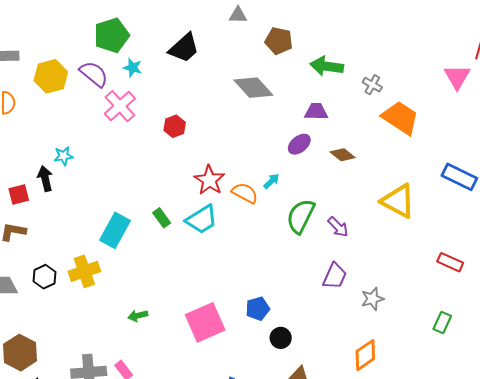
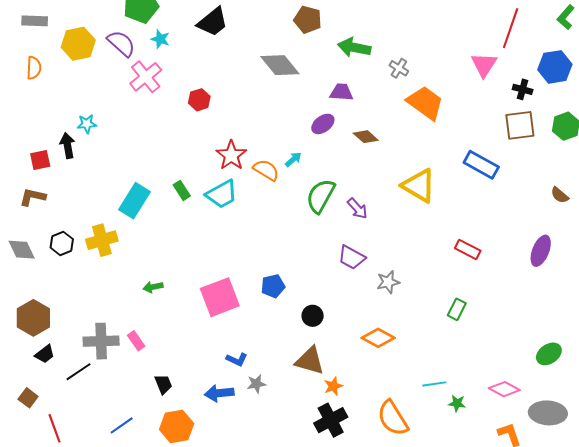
purple trapezoid: (335, 276) -> (352, 257), turned 92
black circle: (281, 338) -> (313, 316), moved
orange diamond: (365, 355) -> (378, 338), turned 60

